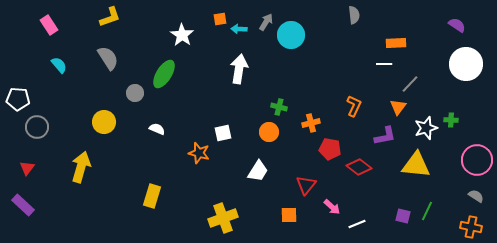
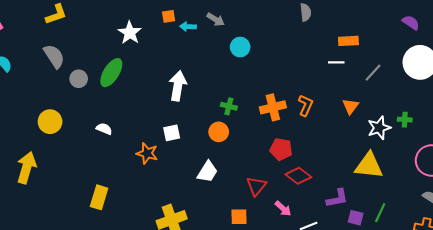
gray arrow: (266, 22) -> (216, 19), turned 90
cyan circle: (291, 35) -> (240, 47), moved, size x0.7
white arrow: (239, 69) -> (178, 86), moved
gray line: (410, 84) -> (373, 73), moved
gray circle: (135, 93) -> (79, 79), moved
orange cross: (311, 123) -> (273, 107), moved, size x1.4
purple L-shape: (385, 136) -> (337, 198), moved
red diamond: (359, 167) -> (298, 176), moved

